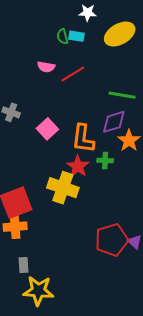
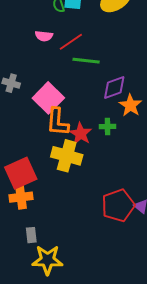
green line: (122, 95) -> (86, 61), moved
pink square: (47, 129) -> (48, 98), size x1.4
orange L-shape: (83, 139) -> (57, 122), moved

